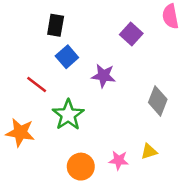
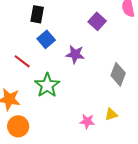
orange circle: (81, 167) -> (18, 126), moved

